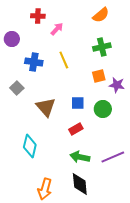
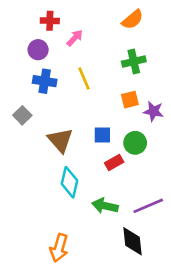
purple circle: (12, 39) -> (38, 50), moved
red rectangle: (76, 129) -> (114, 163), moved
cyan diamond: (30, 146) -> (70, 182), moved
black diamond: (80, 184) -> (133, 241), moved

